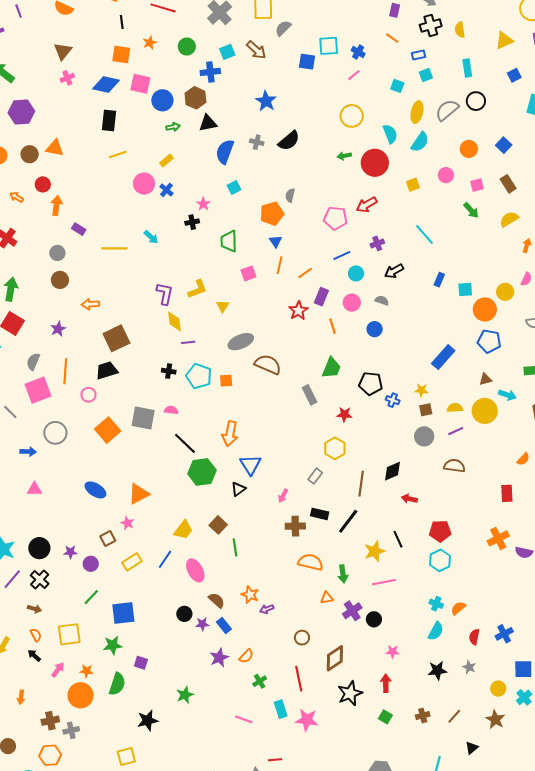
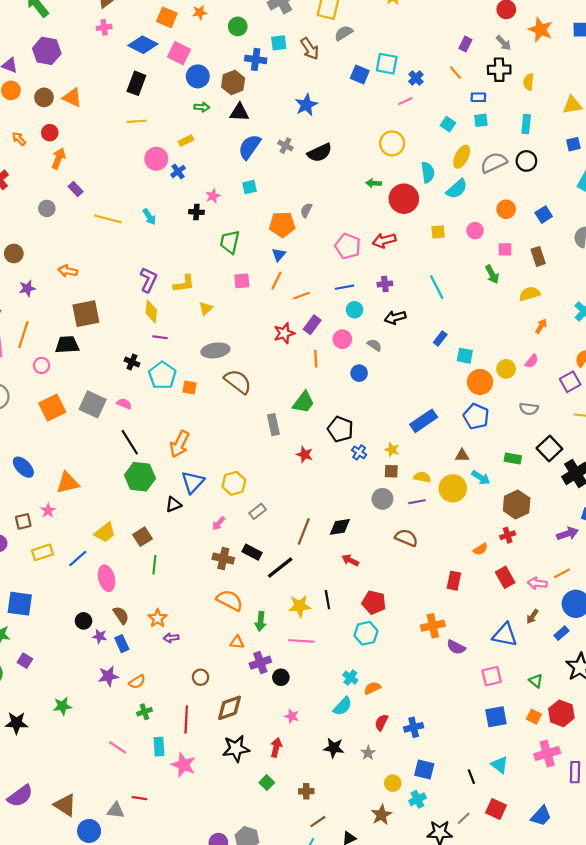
brown circle: (60, 280) -> (14, 253), moved
yellow hexagon: (335, 448) -> (234, 483), moved
brown line: (454, 716) -> (318, 822), moved

